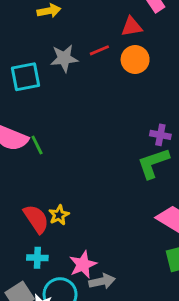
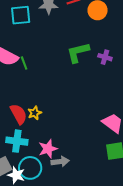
purple cross: (160, 135) -> (105, 57), moved
green L-shape: (153, 163) -> (78, 52), moved
cyan cross: (37, 258) -> (17, 141), size x1.5

